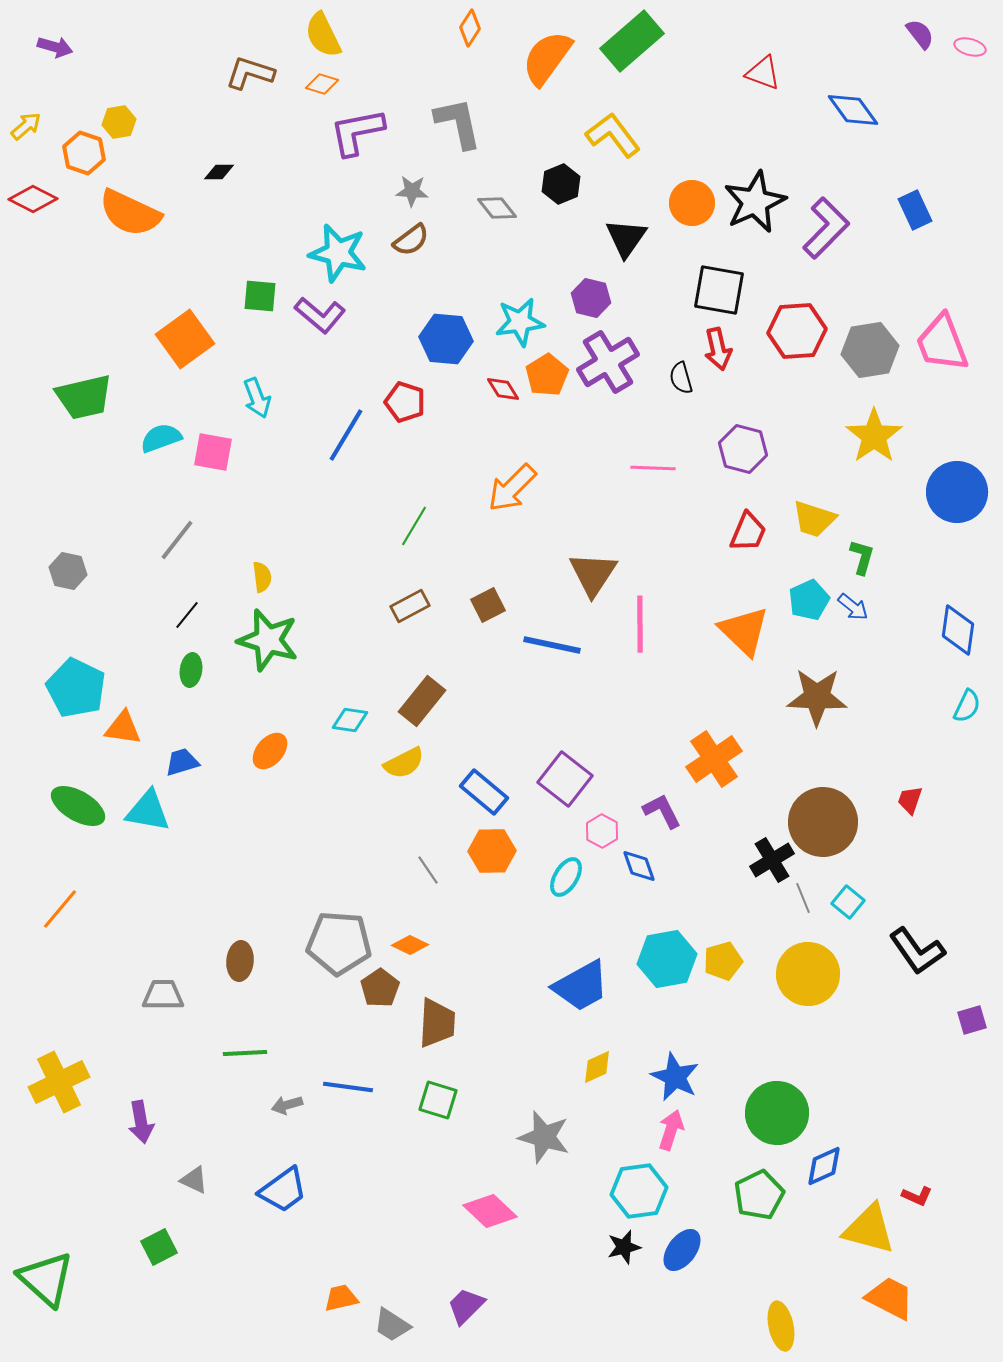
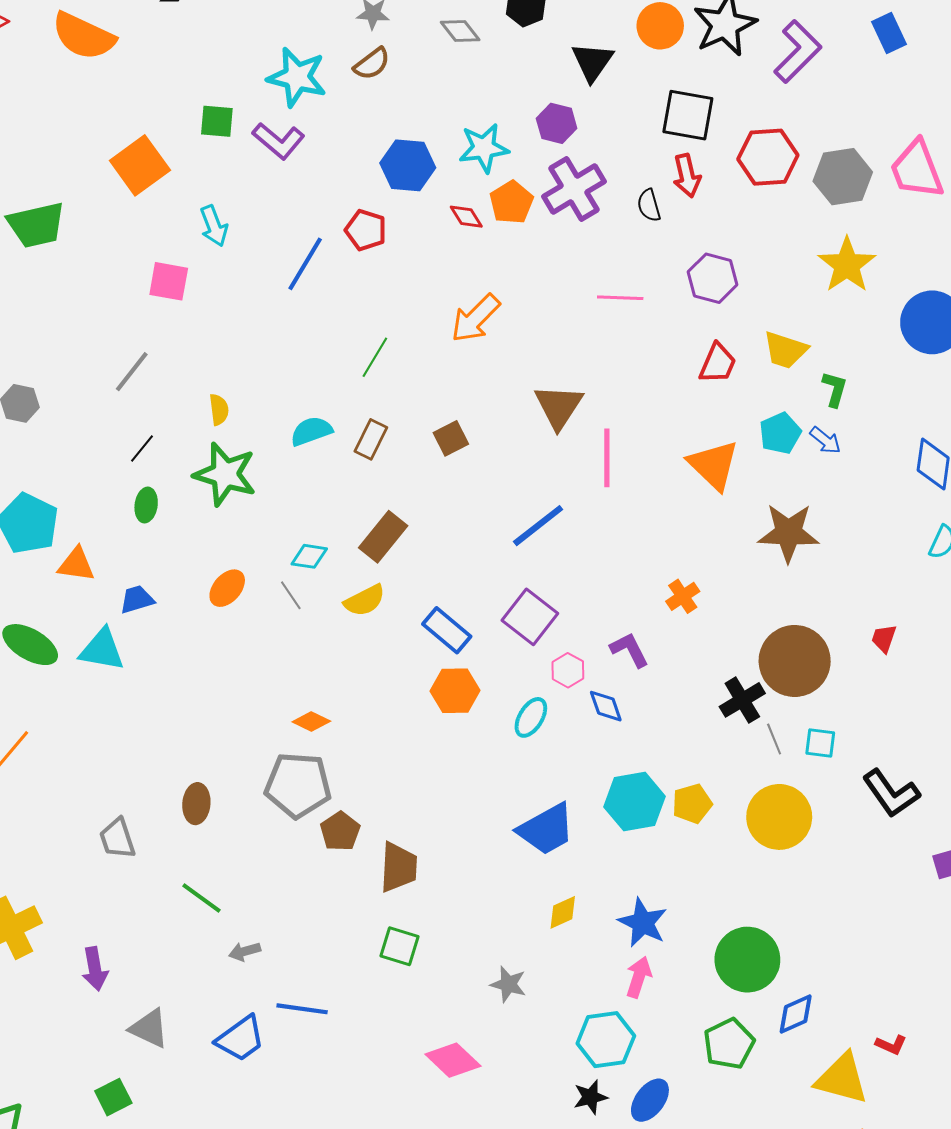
cyan semicircle: (161, 438) -> (311, 431), moved
brown rectangle: (410, 606) -> (371, 439), turned -36
blue line: (552, 645) -> (538, 526), moved, turned -50
orange cross: (714, 759) -> (683, 596), size x0.6
gray line: (428, 870) -> (291, 595), moved
cyan square: (848, 902) -> (820, 743), turned -32
orange diamond: (410, 945) -> (311, 722), moved
gray trapezoid: (163, 995) -> (117, 838), turned -108
green line: (245, 1053) -> (202, 898), turned 39
blue line: (348, 1087) -> (302, 1009), moved
gray star: (544, 1137) -> (508, 984), size x0.7
gray triangle: (194, 1180) -> (149, 1028), size x1.4

